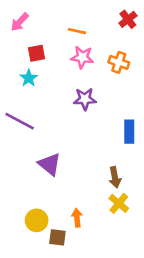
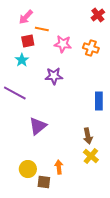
pink arrow: (20, 22) -> (26, 17), moved
orange line: (77, 31) -> (42, 29), moved
purple star: (85, 99) -> (54, 76), moved
purple triangle: (50, 164) -> (38, 126), turned 42

